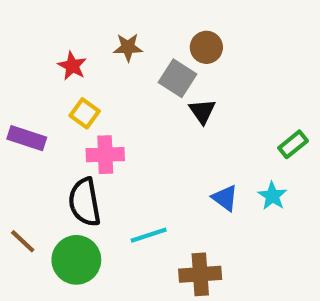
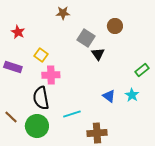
brown star: (128, 47) -> (63, 13), moved
brown circle: (206, 47) -> (115, 26), moved
red star: (72, 66) -> (18, 32), moved

